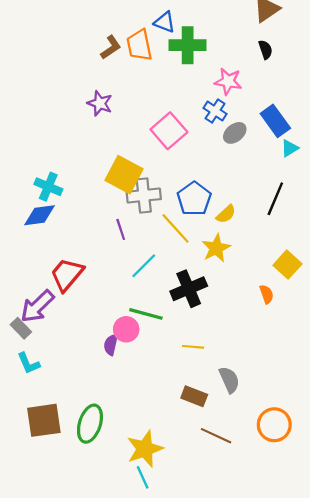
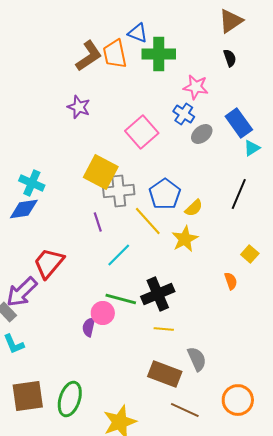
brown L-shape: (111, 47) -> (89, 56), size x1.4
yellow square: (287, 265) -> (250, 254), size x0.7
black cross: (189, 289) -> (158, 294), moved
brown rectangle: (194, 396) -> (165, 374), size x1.4

